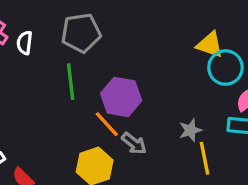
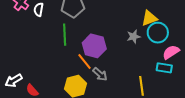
yellow triangle: (210, 45) -> (149, 18), turned -42
gray star: (190, 130) -> (134, 37), moved

